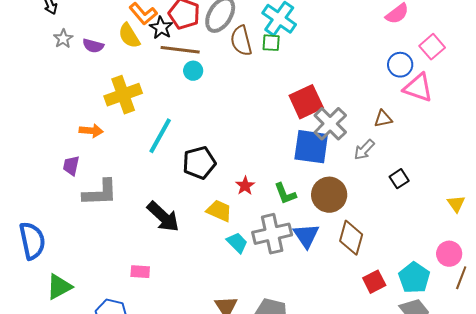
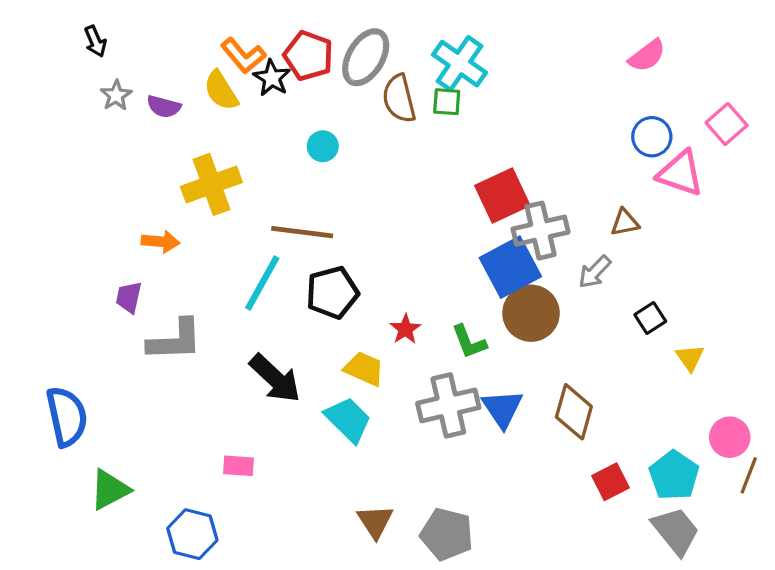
pink square: (432, 47) -> (727, 124), moved
brown line: (180, 50) -> (302, 232), moved
gray cross: (330, 124) -> (541, 231), turned 32
cyan line: (160, 136) -> (262, 283), moved
blue square: (311, 147) -> (510, 267), turned -36
brown circle: (329, 195) -> (531, 313), moved
yellow triangle: (456, 204) -> (690, 358), moved
cyan trapezoid: (237, 243) -> (348, 420), moved, size x1.4

